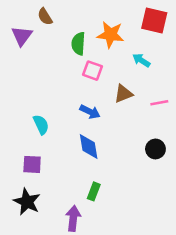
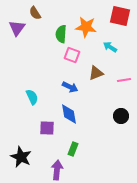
purple square: (32, 164) -> (47, 128), moved

